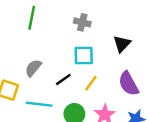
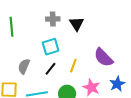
black triangle: (122, 44) -> (77, 24), moved
cyan square: (84, 56) -> (51, 47), moved

